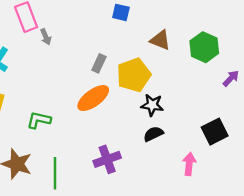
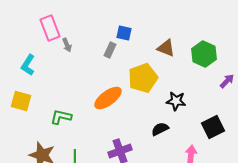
blue square: (121, 12) -> (124, 33), moved
gray rectangle: (99, 63) -> (110, 50), moved
black star: (152, 105) -> (176, 101), moved

